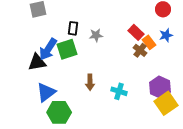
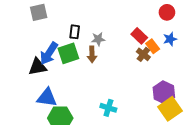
brown arrow: (90, 82) -> (92, 54), moved
cyan cross: (119, 91) -> (108, 108), moved
blue triangle: (46, 92) -> (47, 98), turned 45

